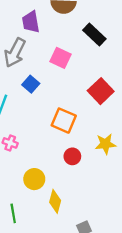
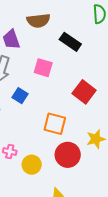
red circle: (72, 156) -> (68, 155), size x1.6
yellow circle: (34, 179) -> (32, 165), moved

